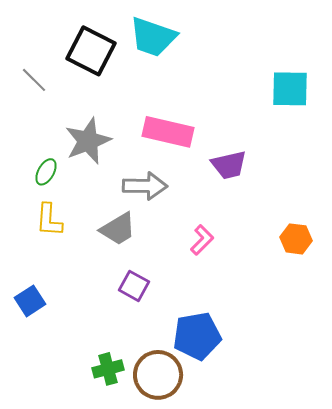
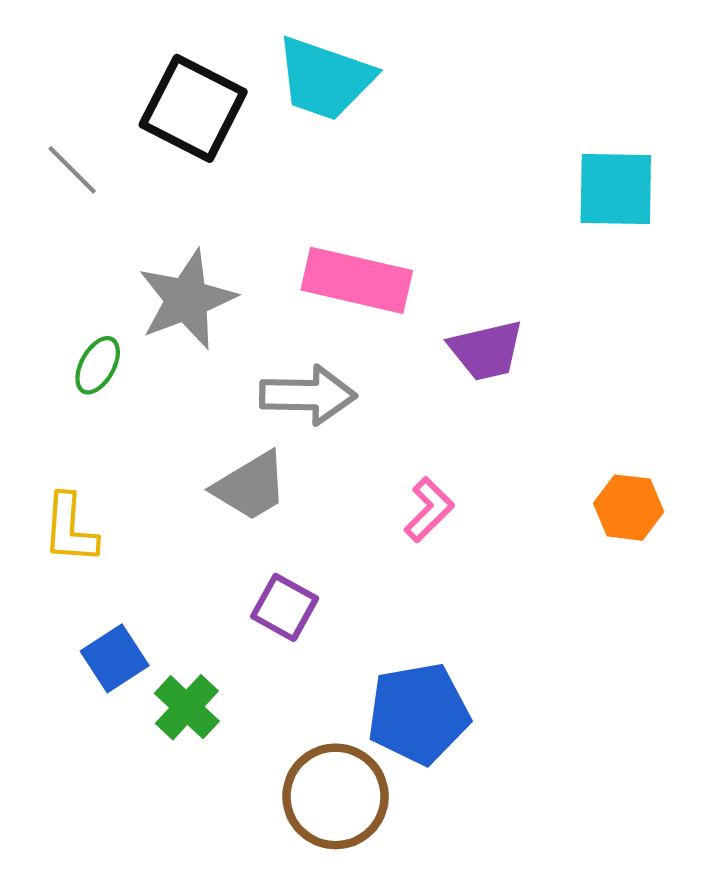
yellow L-shape: (49, 220) -> (70, 529), moved
blue square: (30, 301) -> (115, 658), moved
green cross: (108, 369) -> (187, 707), moved, turned -32

